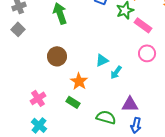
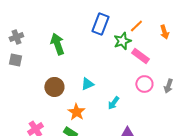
gray square: (18, 29) -> (15, 60), turned -32
cyan triangle: (102, 60) -> (87, 84), moved

